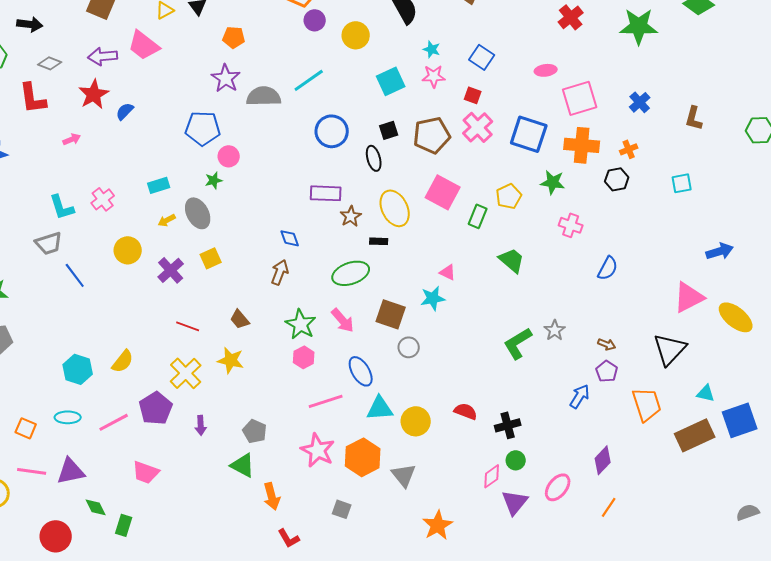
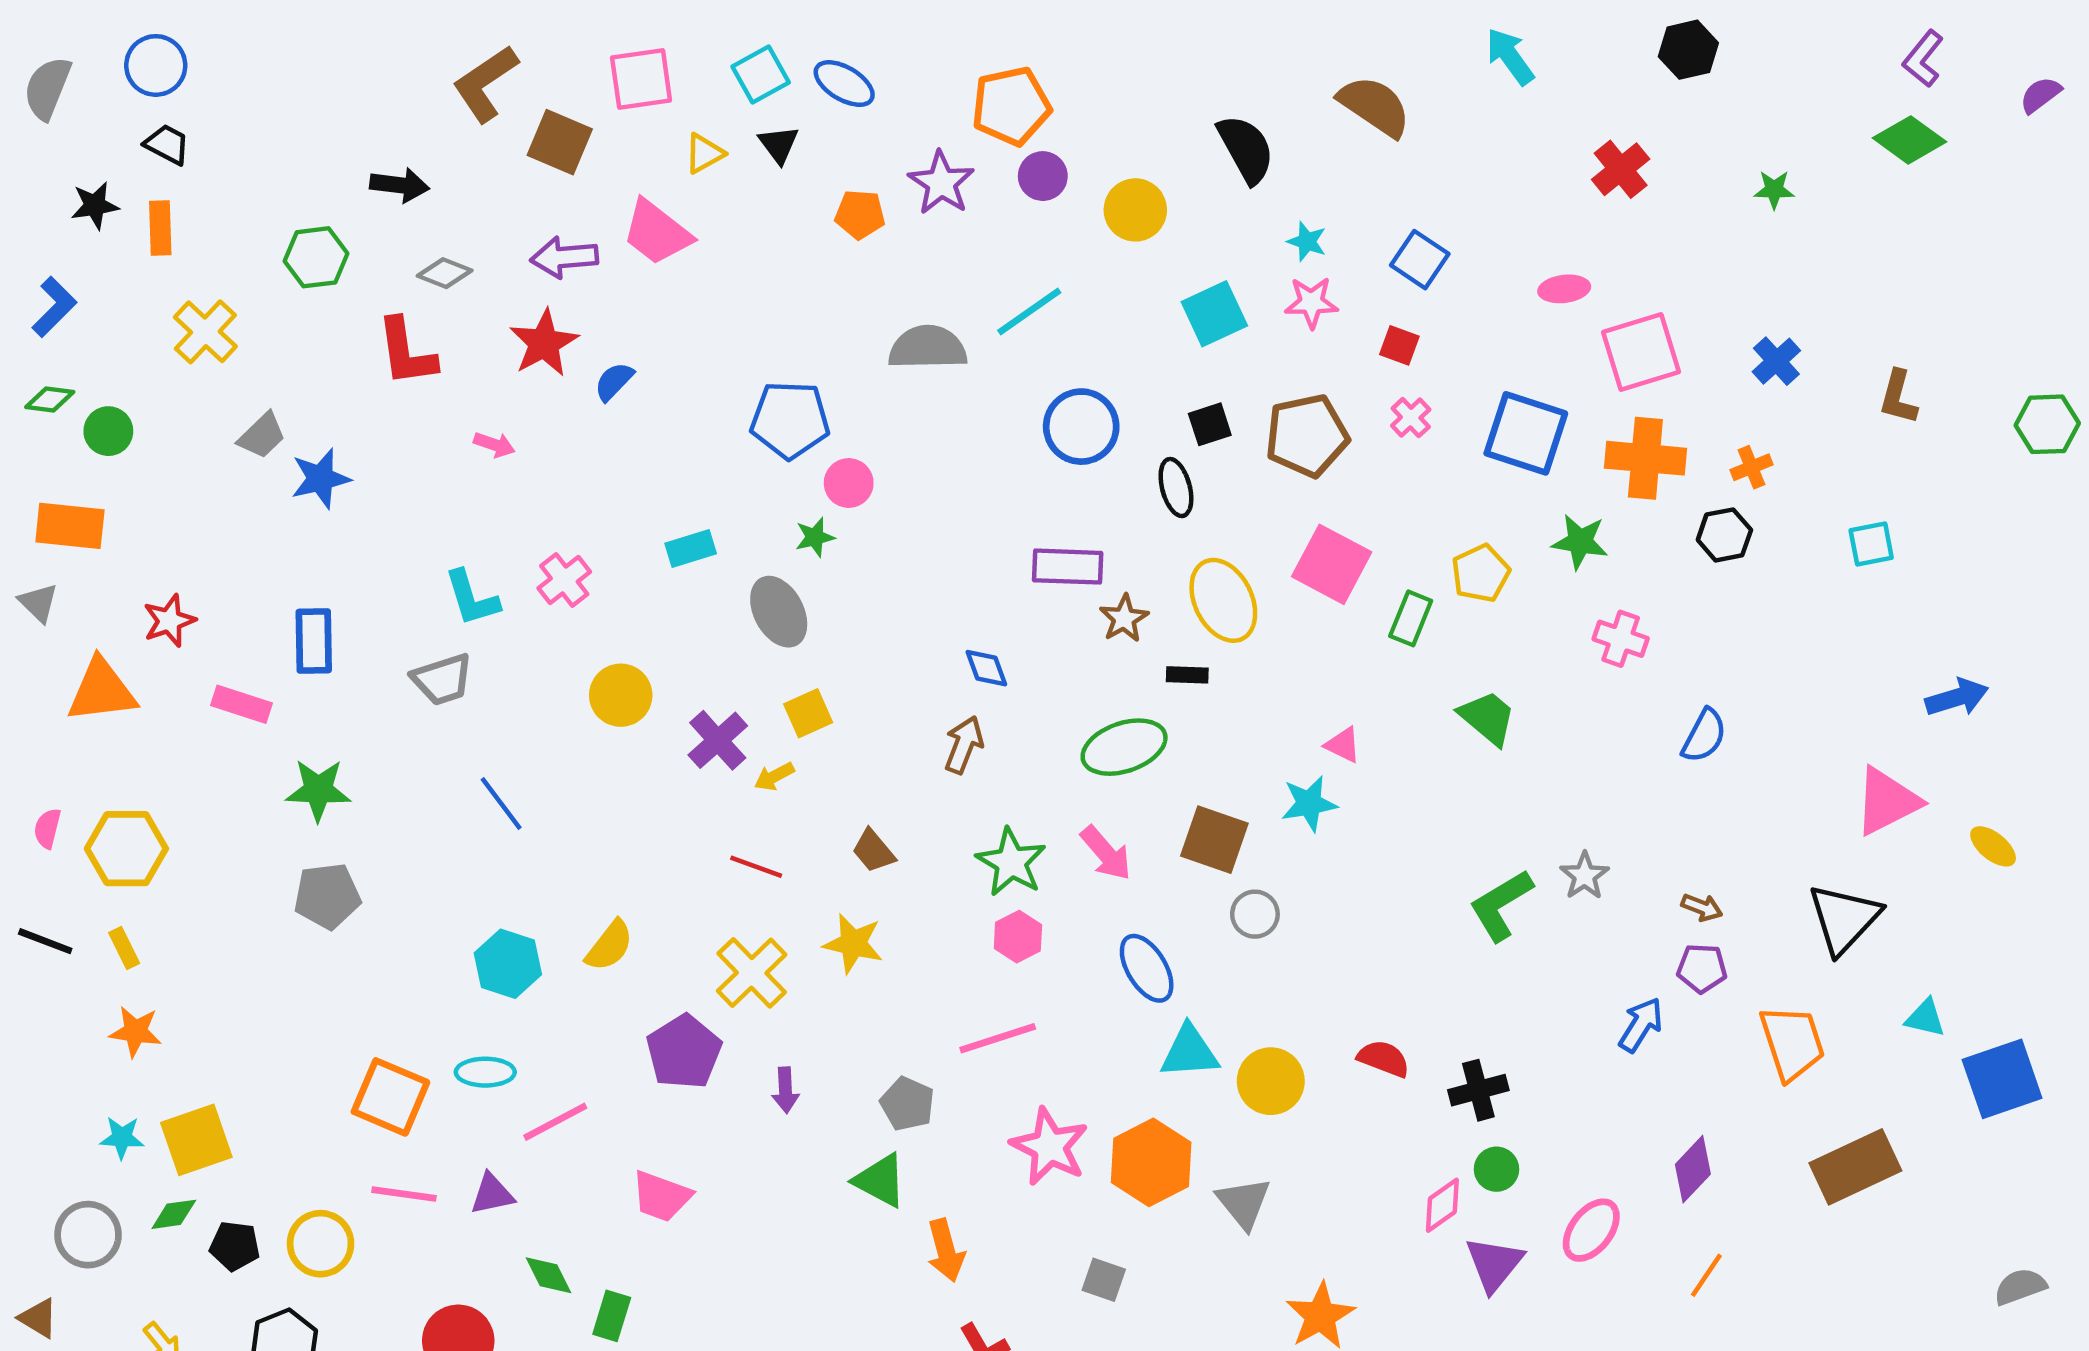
green star: (639, 26) -> (1774, 190), size x0.5
purple star: (226, 78) -> (941, 183), moved
pink cross: (478, 127) -> (1411, 418), size x0.6
pink arrow: (72, 139) -> (494, 445), turned 42
yellow arrow: (167, 220) -> (774, 776), moved
blue line: (75, 275) -> (501, 804), moved
yellow ellipse: (736, 317) -> (1993, 846), size x0.6
purple pentagon: (607, 371) -> (1702, 968), turned -30
pink line: (326, 401) -> (998, 1038), moved
pink line: (114, 422) -> (555, 1122), moved
orange square: (26, 428) -> (390, 1097), size x1.6
brown rectangle: (695, 435) -> (1855, 1167), moved
purple triangle: (71, 471) -> (492, 1194), size x0.7

